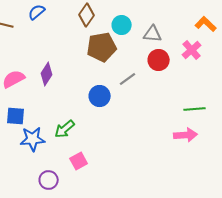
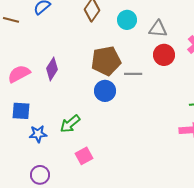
brown pentagon: (102, 47) -> (106, 61), moved
gray line: (128, 79) -> (133, 74), turned 36
blue star: (33, 139) -> (38, 134), size x0.7
purple circle: (49, 180) -> (40, 175), moved

